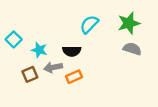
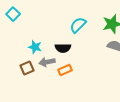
cyan square: (14, 39) -> (13, 14), moved

